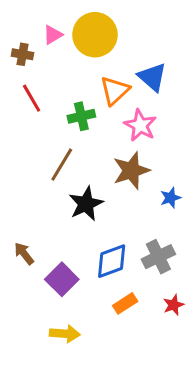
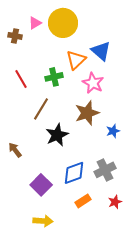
red line: (32, 98) -> (21, 79), moved
brown arrow: (24, 254) -> (15, 150), moved

